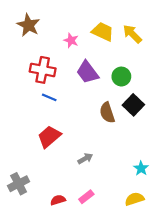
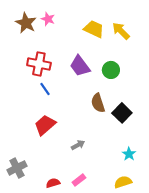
pink star: (71, 40) -> (48, 19), moved
blue line: (49, 97) -> (45, 89), turned 32
black square: (133, 105) -> (122, 113), moved

